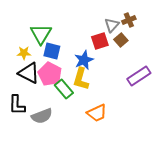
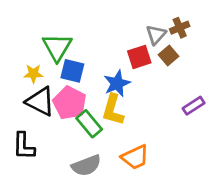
purple rectangle: (139, 76) -> (194, 106), size x0.7
gray semicircle: (42, 116) -> (86, 166), moved

